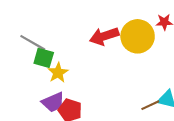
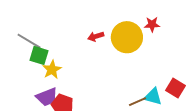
red arrow: (104, 36) -> (96, 36), size x0.6

